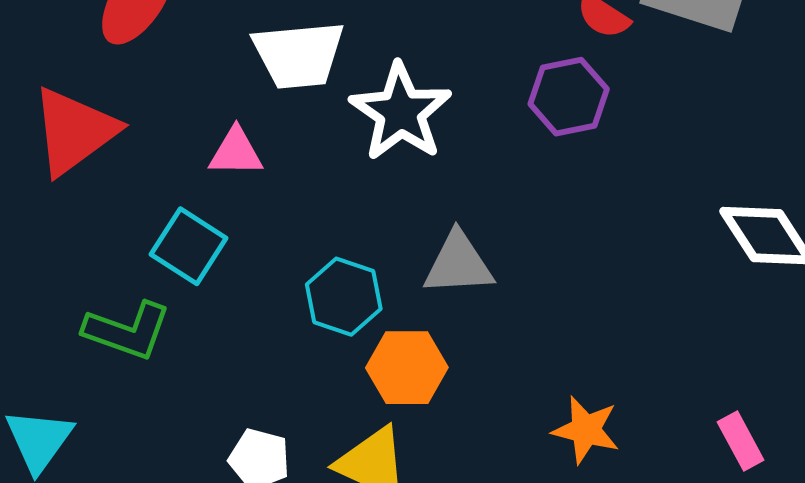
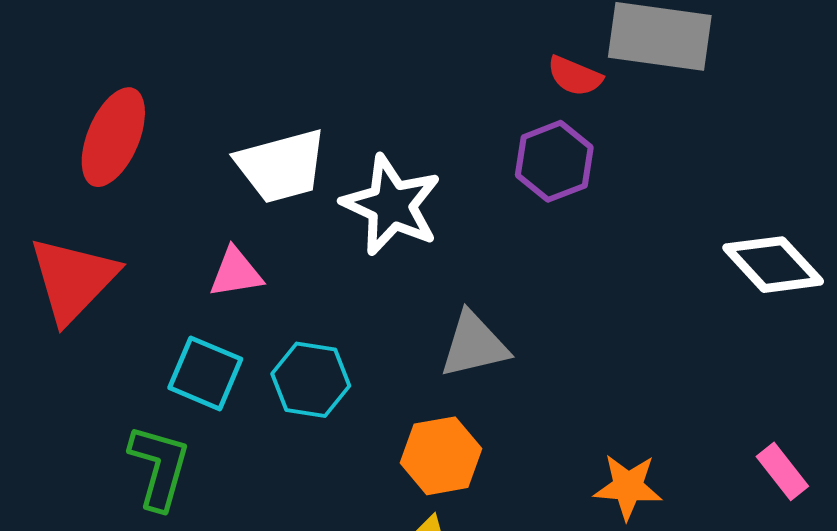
cyan hexagon: (344, 297) -> (311, 380), moved
green L-shape: (127, 331) -> (159, 467), turned -84

